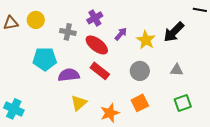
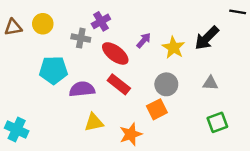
purple cross: (95, 18) -> (101, 21), moved
yellow triangle: (79, 103) -> (94, 122), turned 30
orange square: (140, 103) -> (157, 109), moved

